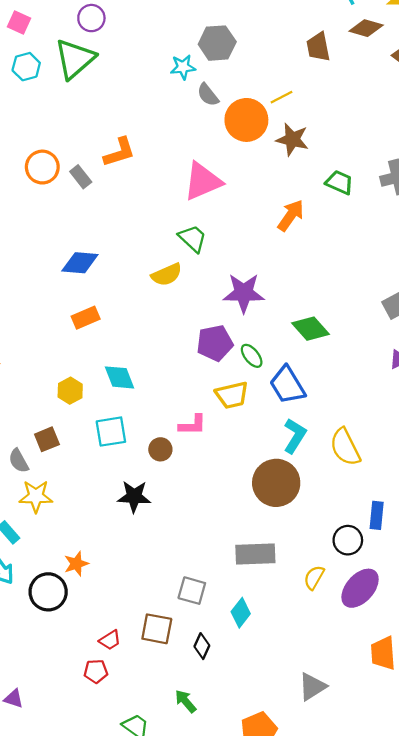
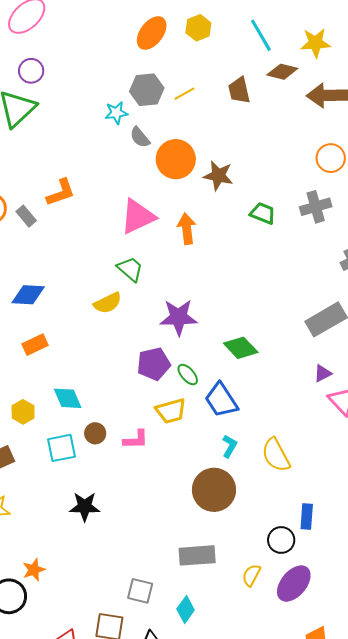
yellow line: (282, 97) -> (185, 94), moved
orange arrow: (291, 215) -> (187, 229), moved, turned -40
cyan L-shape: (295, 436) -> (230, 446), size x0.7
brown circle: (160, 449) -> (95, 433), moved

